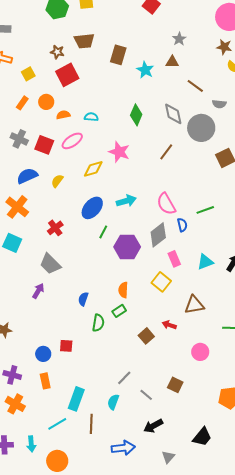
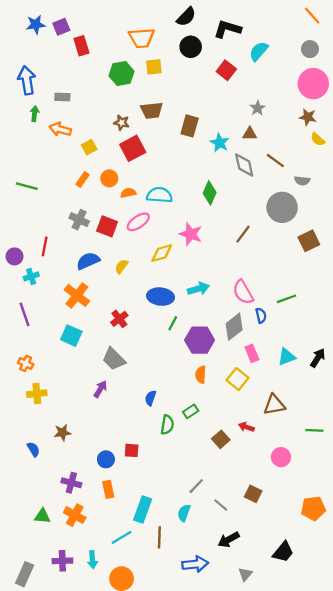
gray diamond: (173, 114) -> (244, 165), moved
cyan semicircle: (91, 117) -> (159, 195), size x1.6
blue ellipse: (92, 208) -> (161, 297), turned 55
orange semicircle: (123, 290) -> (201, 375), moved

